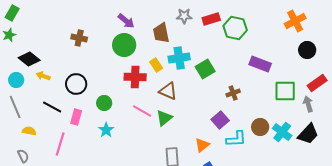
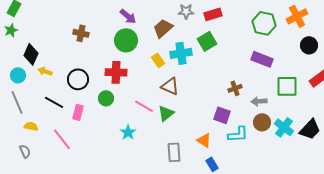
green hexagon: (235, 28) -> (264, 23), moved
brown trapezoid: (161, 33) -> (163, 28), turned 60
black diamond: (29, 59) -> (31, 54), turned 75
green square: (205, 69) -> (207, 41), moved
red cross: (135, 77) -> (116, 72), moved
gray arrow: (308, 104) -> (259, 101), moved, turned -77
purple square: (220, 120) -> (222, 115), turned -30
cyan star: (106, 130) -> (128, 132), moved
pink line: (60, 144) -> (62, 139), turned -55
orange triangle: (202, 145) -> (204, 140), turned -49

